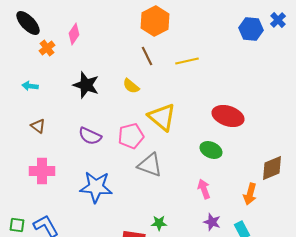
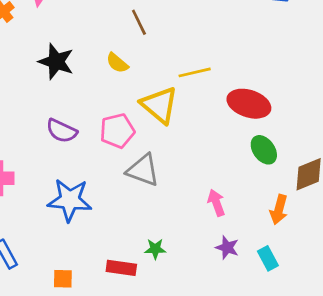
yellow line: (187, 61) -> (195, 72), moved
green ellipse: (211, 150) -> (264, 150), moved, turned 30

